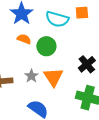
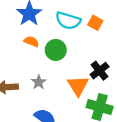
orange square: (82, 13) -> (95, 23), moved, turned 32
orange triangle: (53, 77) -> (78, 86), moved

